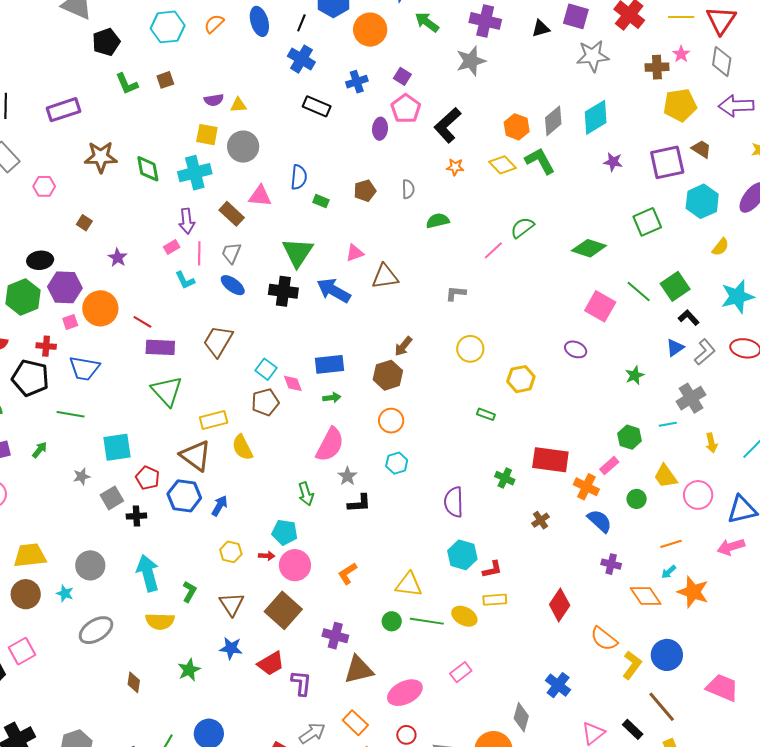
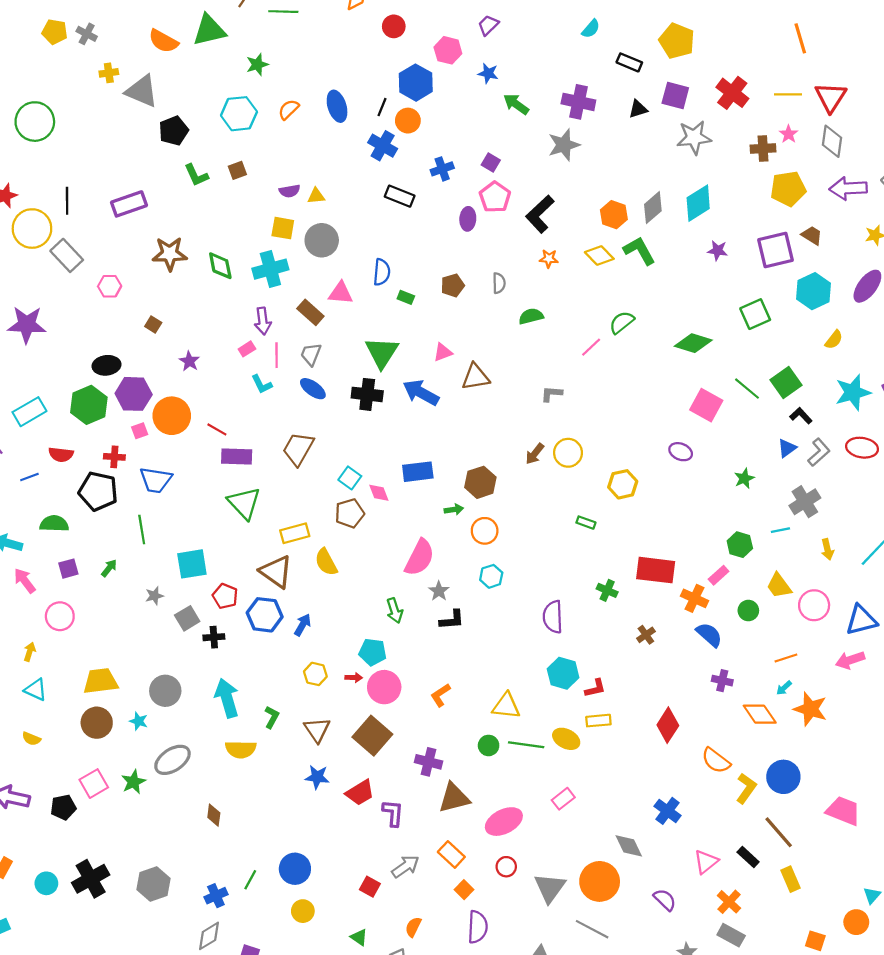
orange circle: (370, 30) -> (408, 121), moved, size x0.7
brown arrow: (403, 346) -> (535, 454), moved
green arrow: (332, 398) -> (454, 509), moved
green line: (71, 414) -> (142, 529), turned 72
green star: (189, 670) -> (133, 782), moved
gray diamond: (521, 717) -> (629, 846), turned -40

